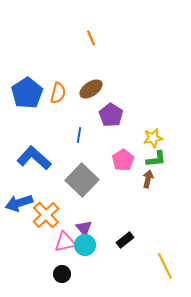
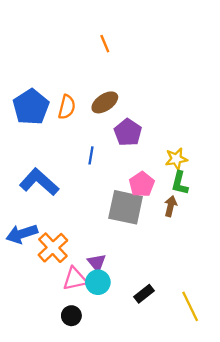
green L-shape: (156, 159) -> (180, 183), turned 110
gray square: (82, 180) -> (126, 207), moved, turned -32
black rectangle: (125, 240) -> (144, 294), moved

